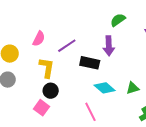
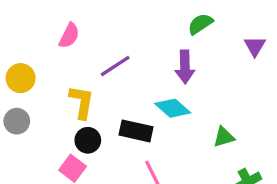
pink semicircle: (39, 39) -> (69, 36), moved
black rectangle: (90, 63) -> (136, 131), moved
cyan diamond: (105, 88) -> (173, 108), moved

